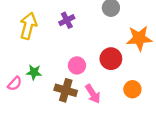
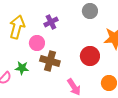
pink circle: (77, 65) -> (37, 43), moved
brown cross: (66, 90) -> (50, 61), moved

